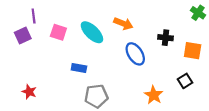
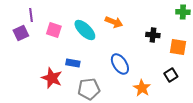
green cross: (198, 13) -> (183, 12), turned -32
blue ellipse: (135, 54) -> (120, 64), moved
red star: (29, 92) -> (52, 78), moved, size x1.5

